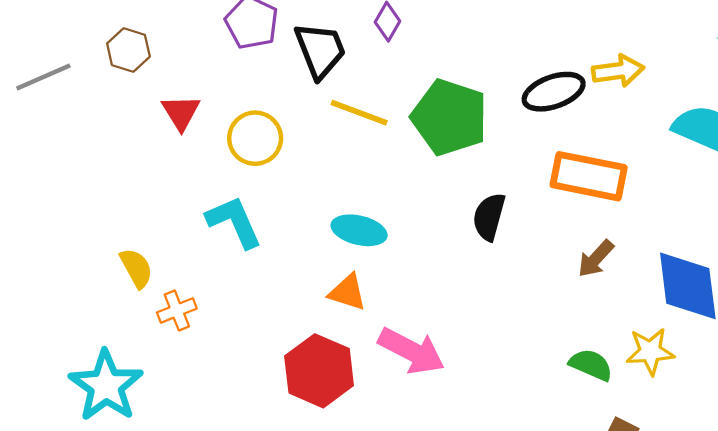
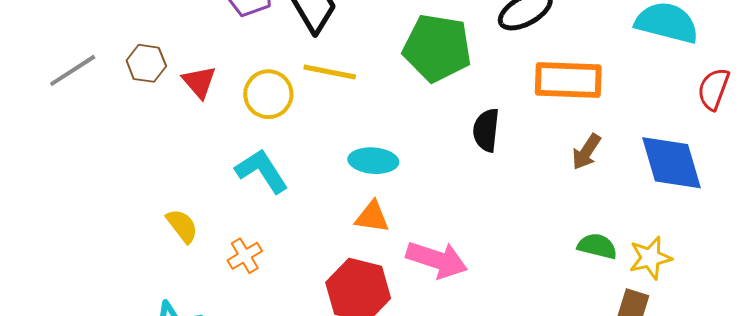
brown hexagon: (128, 50) -> (146, 63), moved
yellow line: (359, 113) -> (330, 72), moved
orange cross: (177, 310) -> (245, 256), moved
yellow star: (650, 351) -> (650, 258), moved

